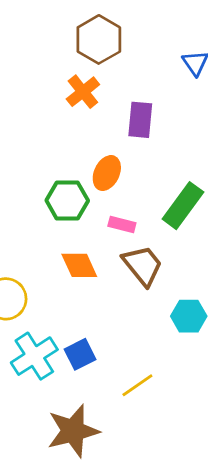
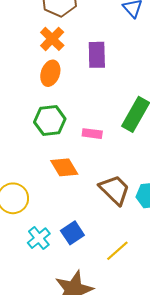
orange ellipse: (107, 173) -> (50, 73), moved
brown trapezoid: (143, 265) -> (115, 190), moved
cyan cross: (34, 356) -> (39, 238), size x0.7

